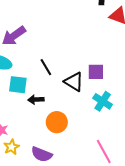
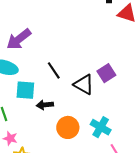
purple square: (96, 72) -> (106, 73), turned -30
cyan cross: (103, 101) -> (101, 127), moved

